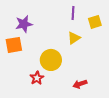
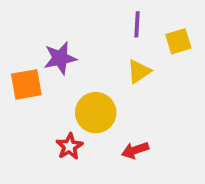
purple star: (24, 24) -> (60, 58), moved
red arrow: (80, 84) -> (135, 150), moved

